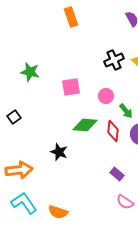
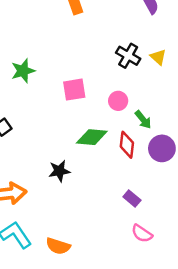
black cross: (114, 60) -> (128, 56), turned -36
green star: (30, 72) -> (23, 71), turned -30
black star: (59, 152) -> (59, 171), turned -30

